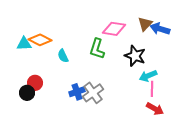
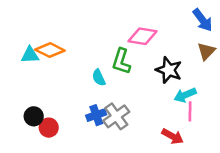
brown triangle: (145, 24) -> (206, 51), moved
blue arrow: (160, 29) -> (203, 20), moved, turned -144
cyan semicircle: (63, 56) -> (99, 78), moved
red circle: (35, 83) -> (49, 128), moved
red arrow: (155, 109) -> (173, 136), moved

